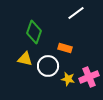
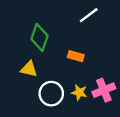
white circle: (48, 66) -> (51, 94), moved

